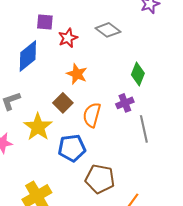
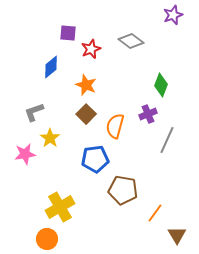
blue diamond: (28, 56) -> (51, 67), size x0.7
orange star: (77, 74) -> (86, 85), moved
yellow star: (38, 127) -> (50, 138), moved, size x0.7
gray line: (144, 129) -> (167, 140), turned 36

